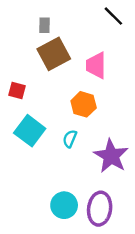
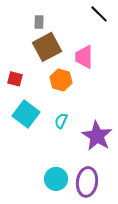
orange hexagon: (84, 104) -> (61, 80), moved

